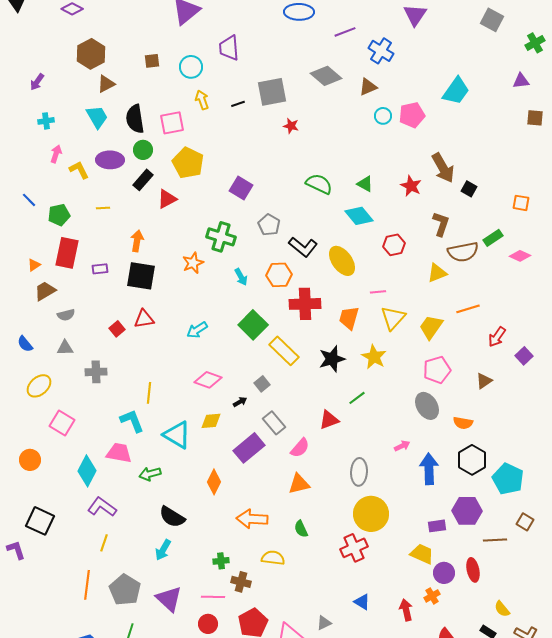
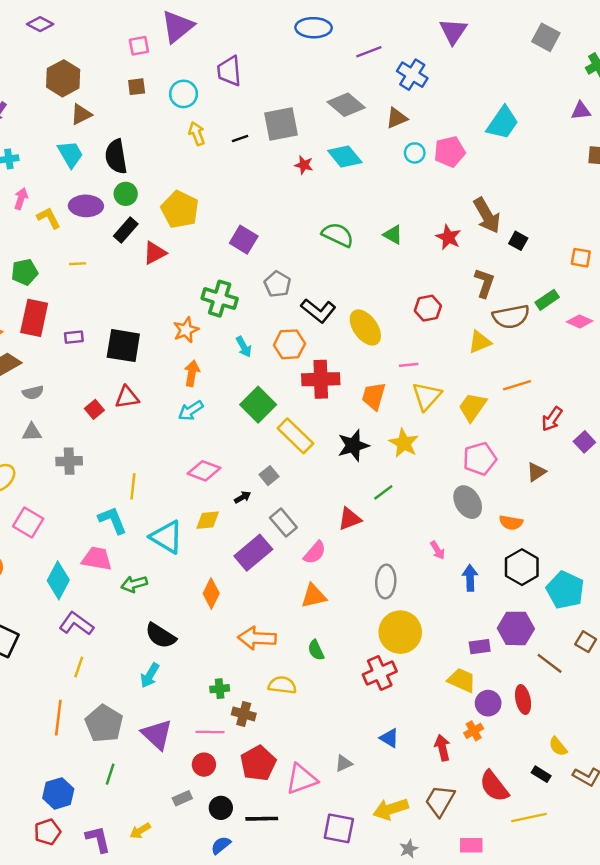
pink square: (172, 123) -> (139, 46), moved, size x0.7
cyan diamond: (359, 216) -> (345, 157), moved
orange arrow: (137, 241) -> (192, 373), moved
pink arrow: (402, 446) -> (438, 550), turned 84
blue arrow: (429, 469) -> (470, 578), size x0.7
brown line: (495, 540) -> (550, 663), turned 40

